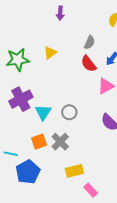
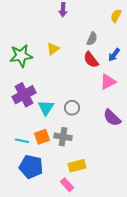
gray cross: (60, 142) -> (63, 137), turned -36
cyan line: (11, 154) -> (22, 141), moved
blue pentagon: (28, 172) -> (31, 167), turned -30
pink rectangle: (91, 190) -> (67, 185), moved

